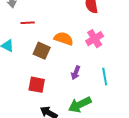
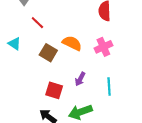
red line: (28, 23) -> (37, 23), turned 40
red square: (37, 85) -> (54, 90), moved

